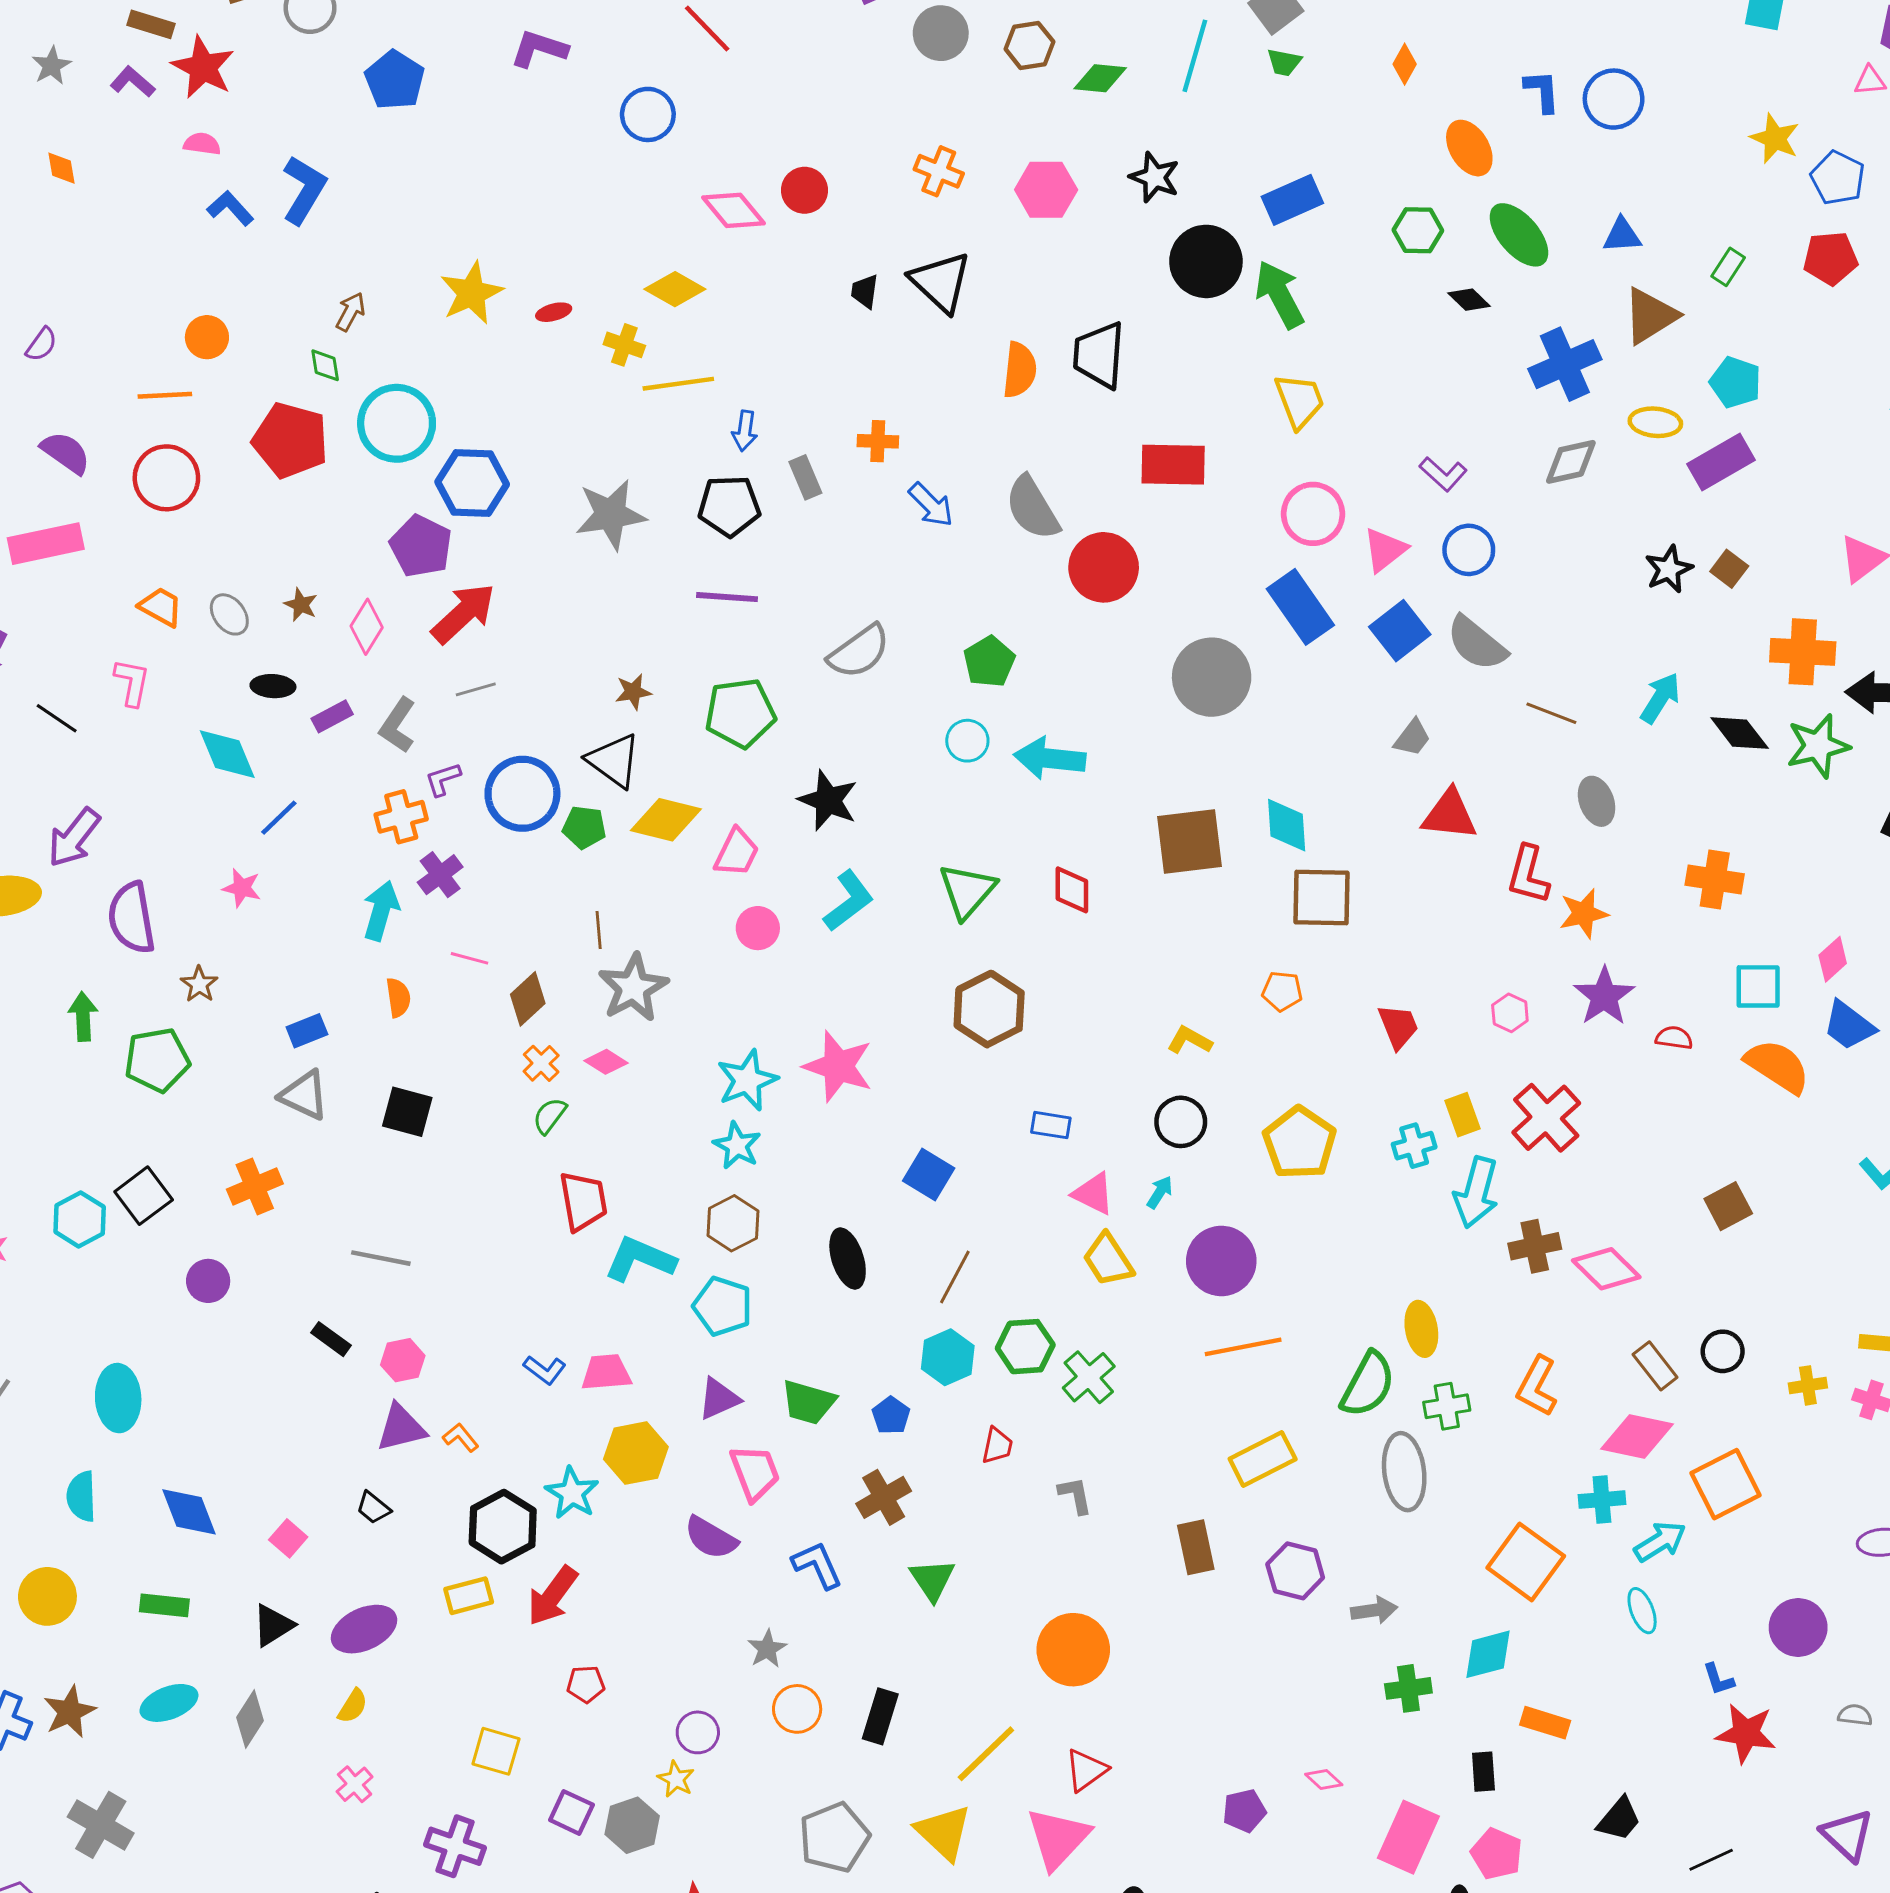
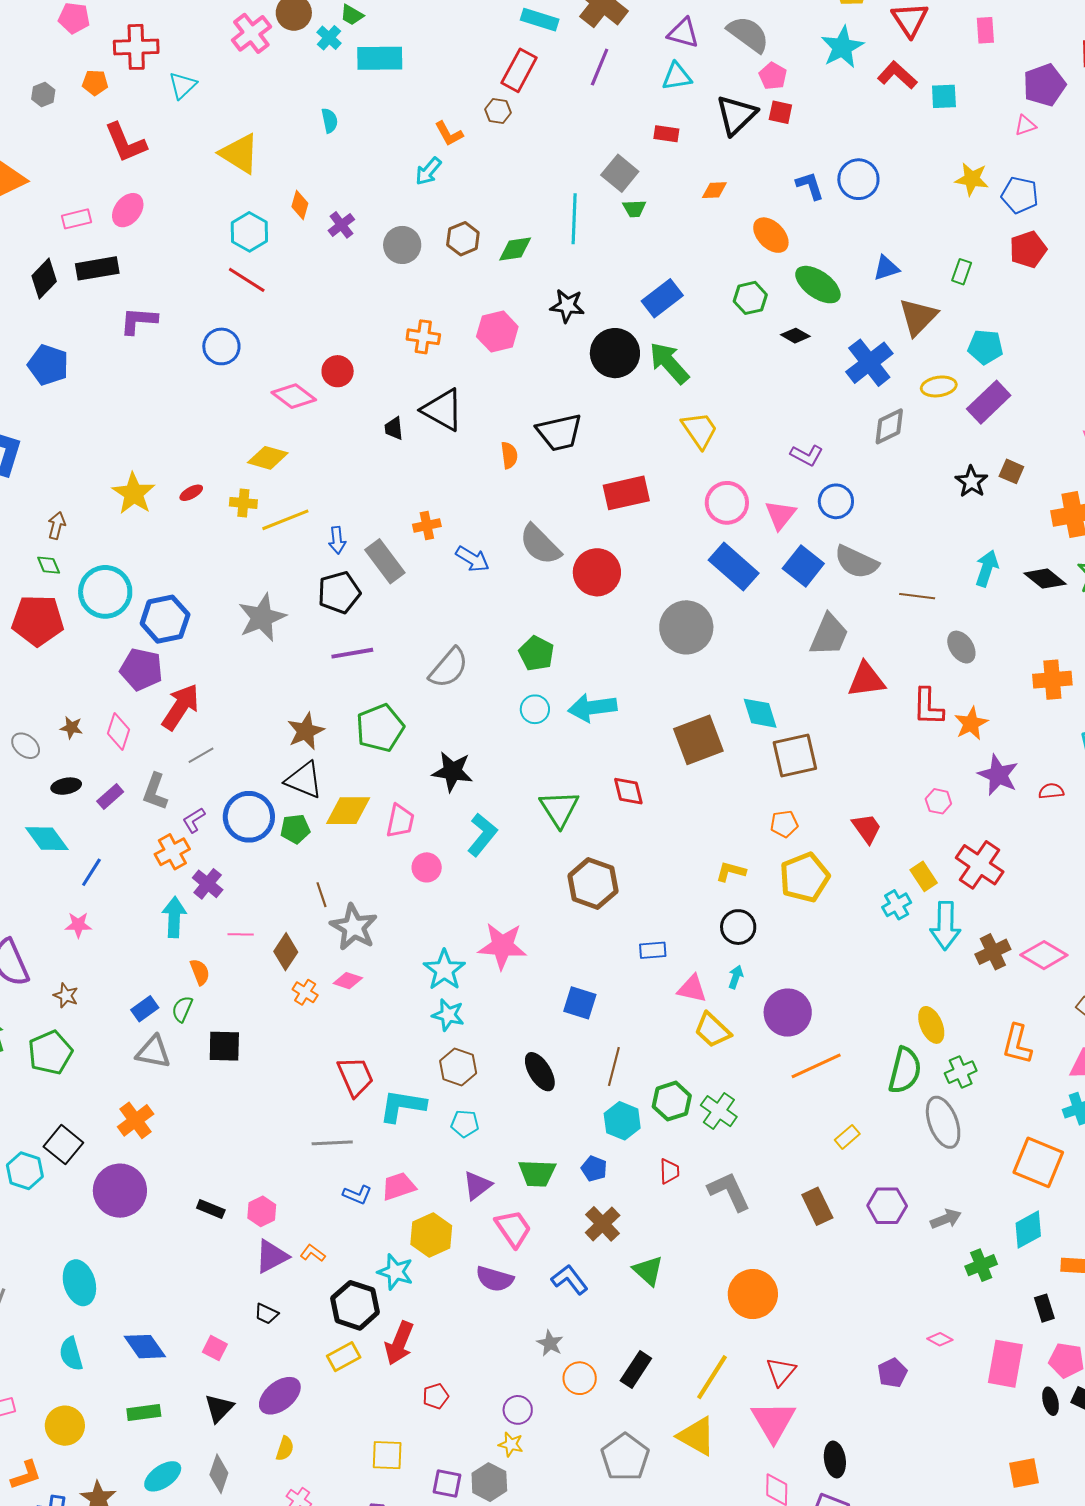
orange diamond: (1405, 64) -> (714, 190), turned 72
black trapezoid: (1099, 355) -> (559, 432), turned -93
orange semicircle: (1020, 370) -> (509, 455), size x0.7
gray rectangle: (805, 477) -> (385, 561), size x1.5
brown star: (633, 692) -> (306, 731), size x1.5
gray trapezoid: (1412, 738) -> (829, 635), size x1.6
green semicircle: (550, 1116) -> (182, 1009), moved
yellow pentagon: (1300, 1143) -> (804, 877), moved, turned 30
gray line: (381, 1258) -> (332, 1143), moved
purple circle: (208, 1281) -> (120, 1191), size x1.8
cyan pentagon: (723, 1306) -> (465, 1124), size x0.7
yellow rectangle: (1263, 1459) -> (847, 1137), size x0.6
gray L-shape: (1075, 1495) -> (729, 1191), size x1.6
black rectangle: (880, 1716) -> (636, 1370), turned 30

